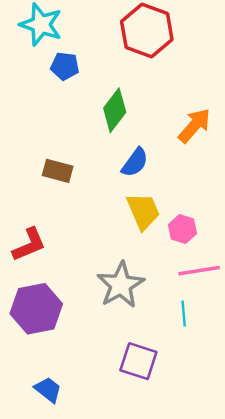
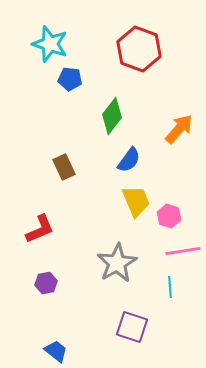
brown rectangle: (58, 171) -> (64, 167), turned 50
purple hexagon: (36, 309) -> (46, 283), size x0.5

